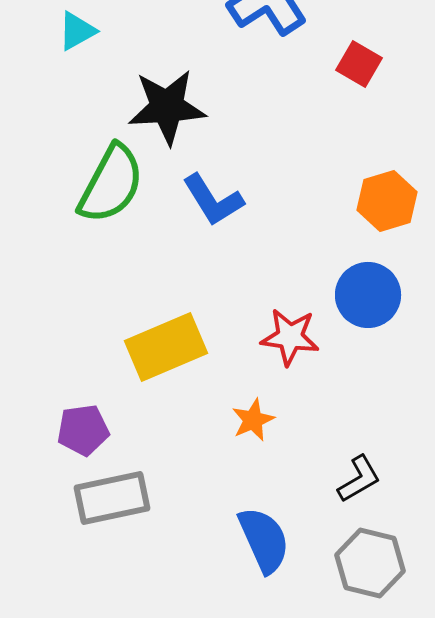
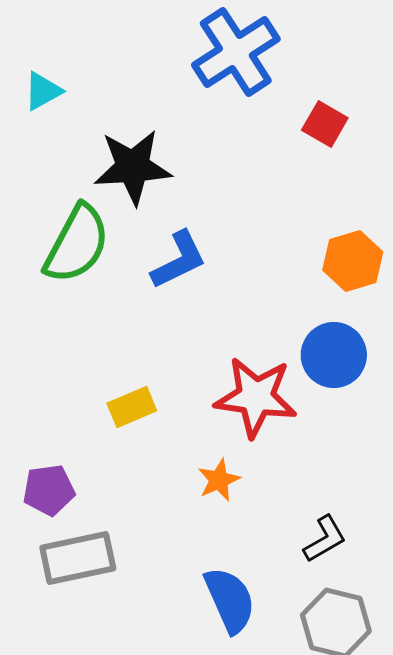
blue L-shape: (213, 200) -> (179, 260), turned -84
red star: (290, 337) -> (256, 397), size x1.4
yellow rectangle: (166, 347) -> (132, 407), size x0.6

